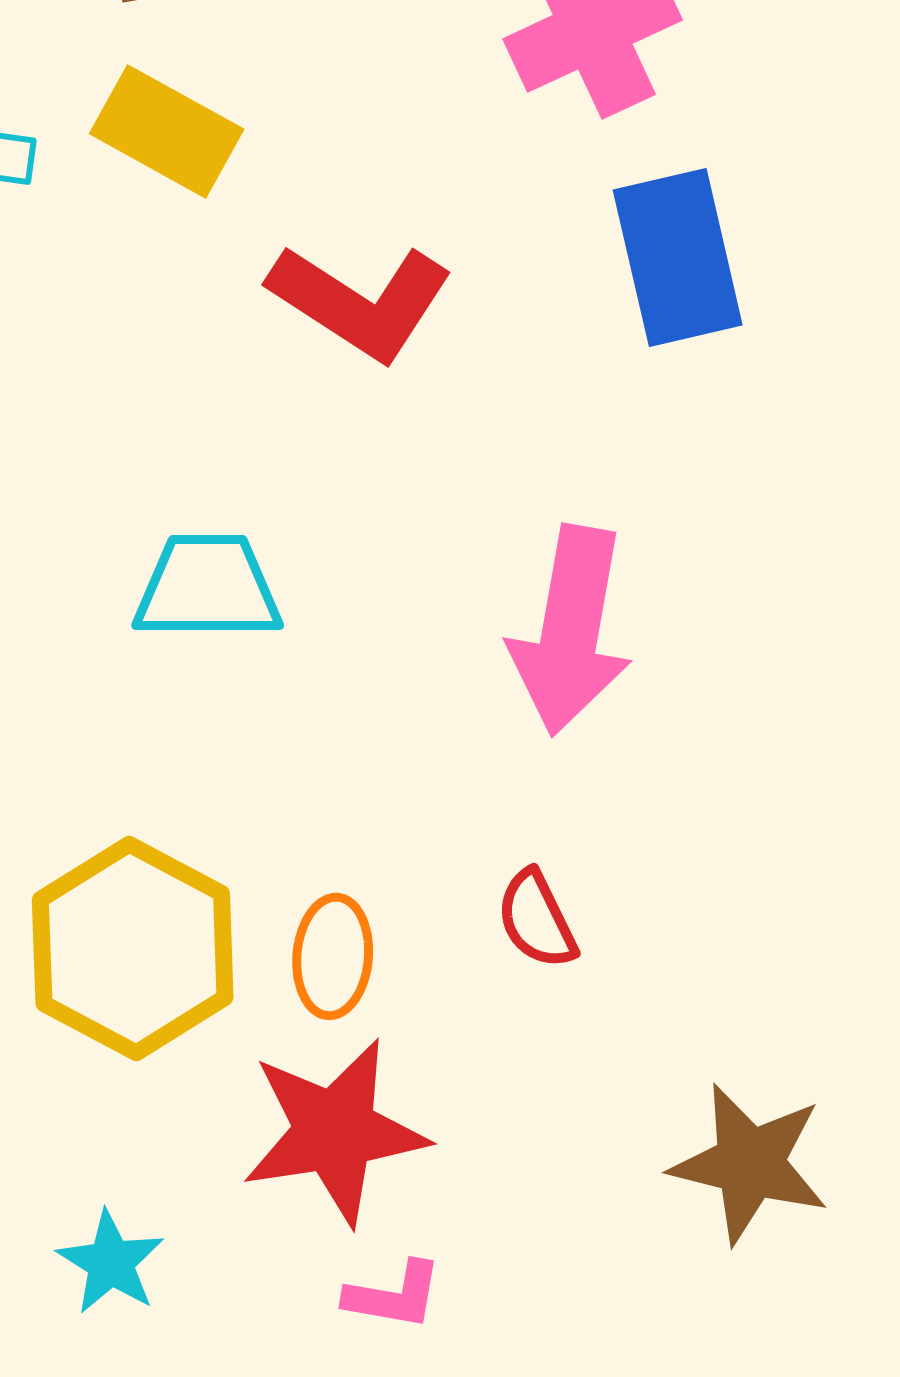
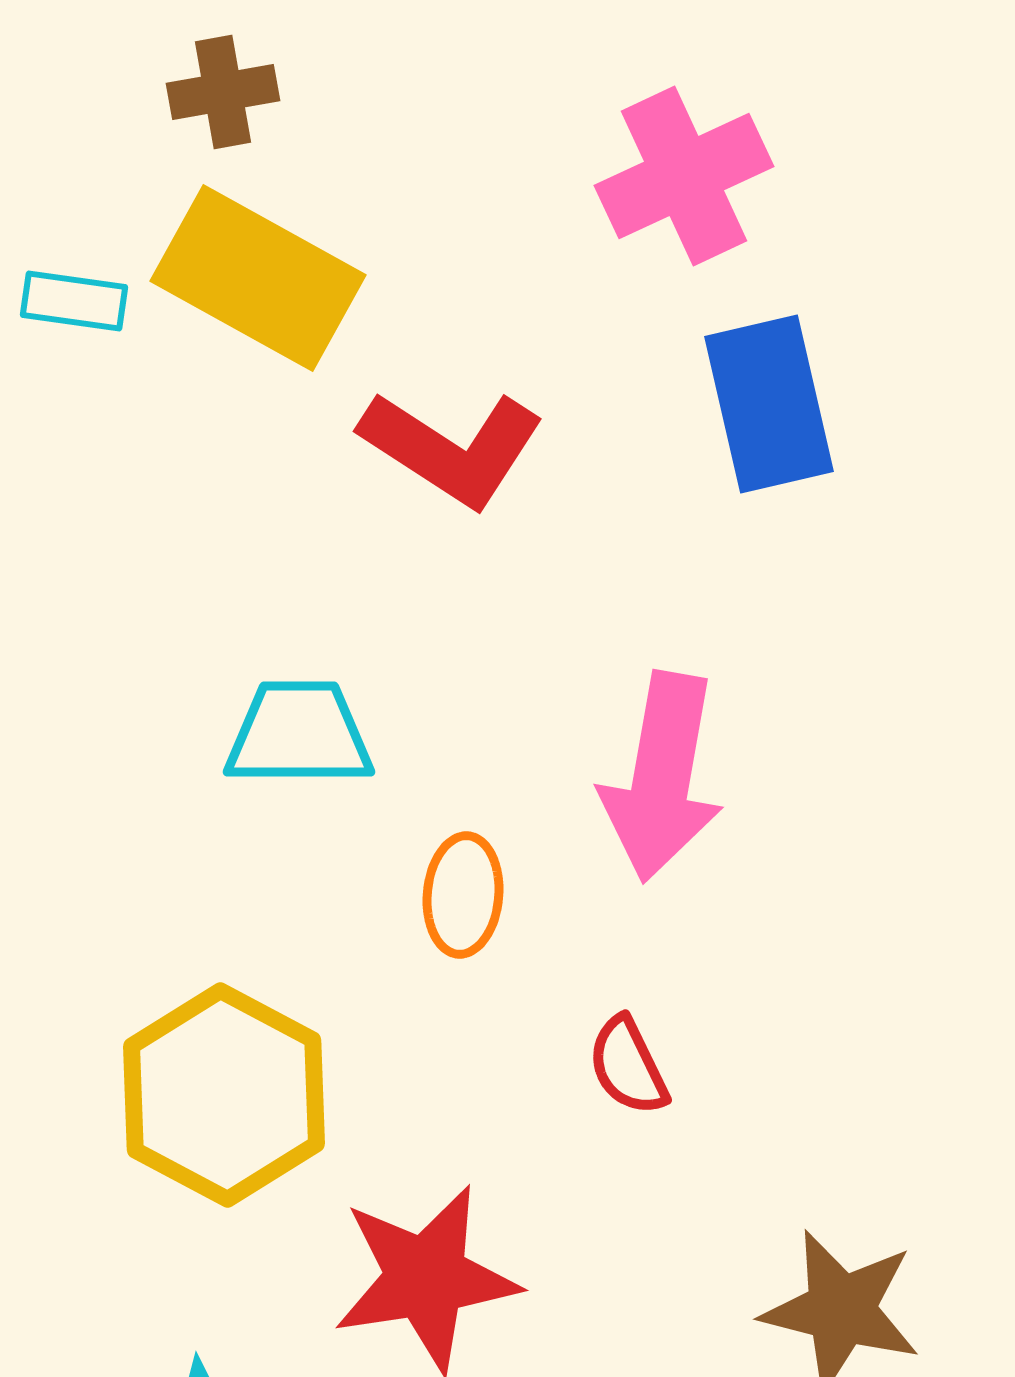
yellow rectangle: (167, 131) -> (258, 278), size x1.4
orange ellipse: (333, 956) -> (463, 895), moved

